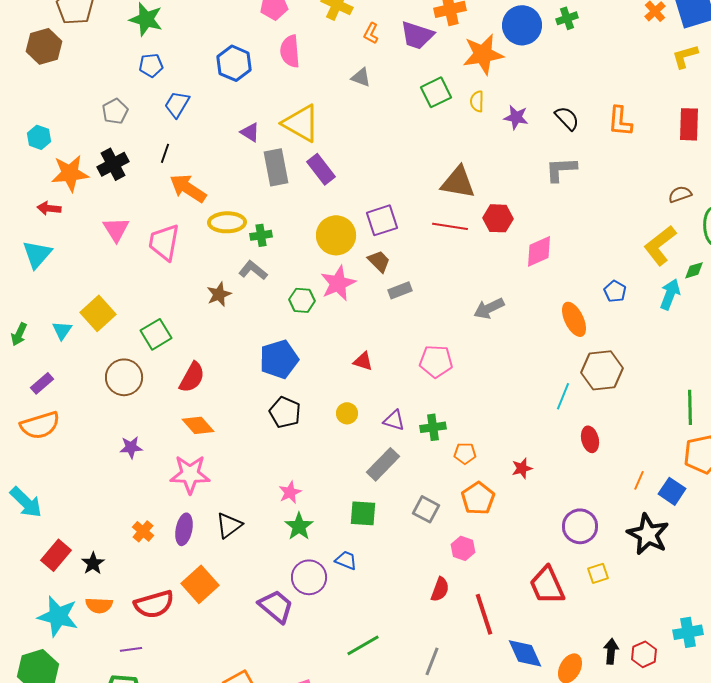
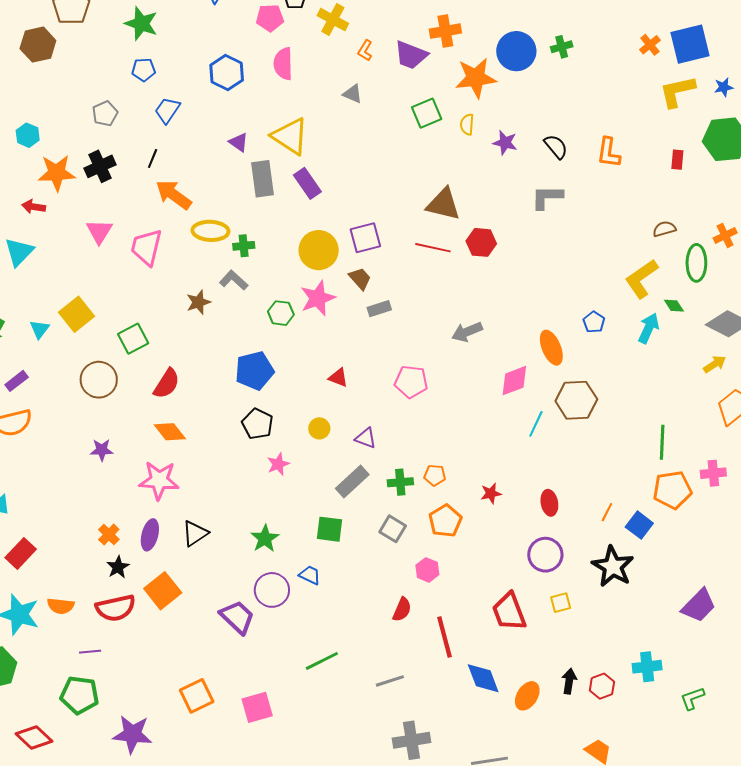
yellow L-shape: (685, 56) -> (677, 91), size x1.4
red rectangle: (689, 124) -> (677, 160), size x0.6
pink diamond: (539, 251) -> (514, 381), moved
green diamond: (694, 270) -> (674, 306), turned 70
green cross: (433, 427) -> (400, 482), moved
red ellipse: (590, 439) -> (549, 503), moved
pink star: (290, 492) -> (278, 464), moved
black star: (93, 563) -> (118, 567), moved
gray line: (432, 661) -> (390, 681), turned 48

